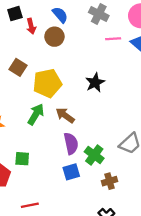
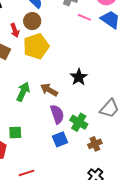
red arrow: (31, 26) -> (15, 30), moved
pink line: (113, 39) -> (84, 17), turned 32
yellow pentagon: (47, 83) -> (36, 46), moved
black star: (95, 83) -> (79, 77), moved

